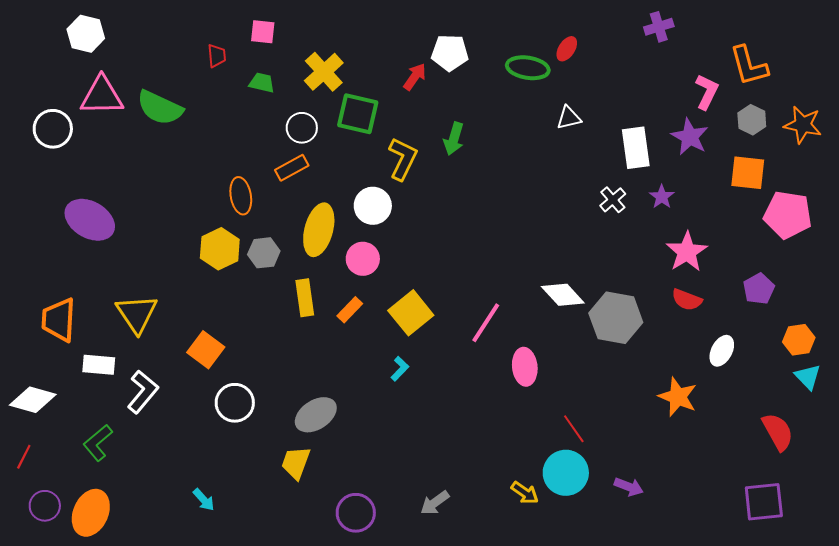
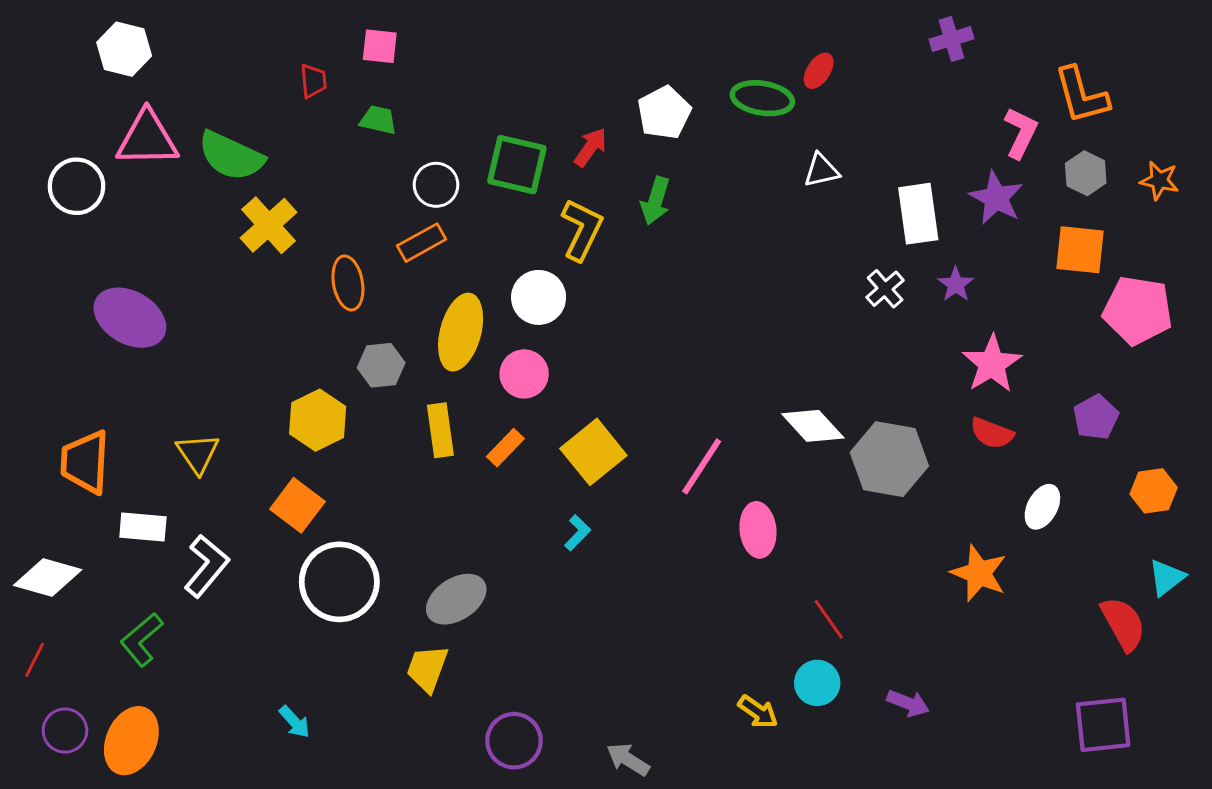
white pentagon: (450, 53) -> (664, 113), moved, turned -30
yellow cross: (324, 72) -> (269, 225), moved
red arrow: (415, 77) -> (591, 147), moved
orange star: (803, 125) -> (1159, 180), size x0.7
yellow hexagon: (220, 249) -> (318, 420), moved
yellow triangle: (137, 314) -> (198, 453), size x0.7
cyan triangle: (808, 377) -> (1167, 578), moved, turned 36
white circle: (235, 403) -> (339, 582), size x1.4
cyan circle: (566, 473) -> (817, 683), size x0.7
gray arrow: (435, 503) -> (628, 759), moved, turned 68

